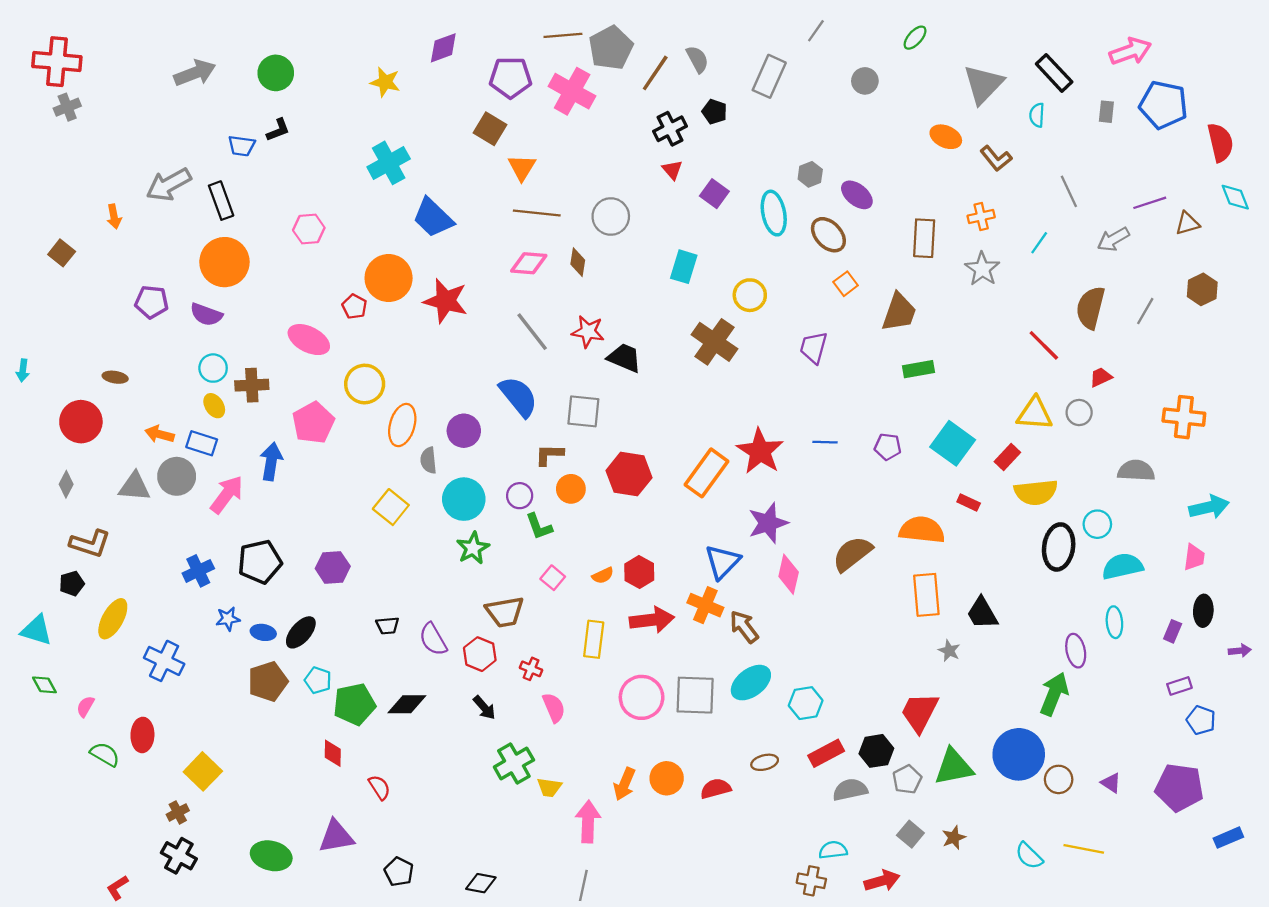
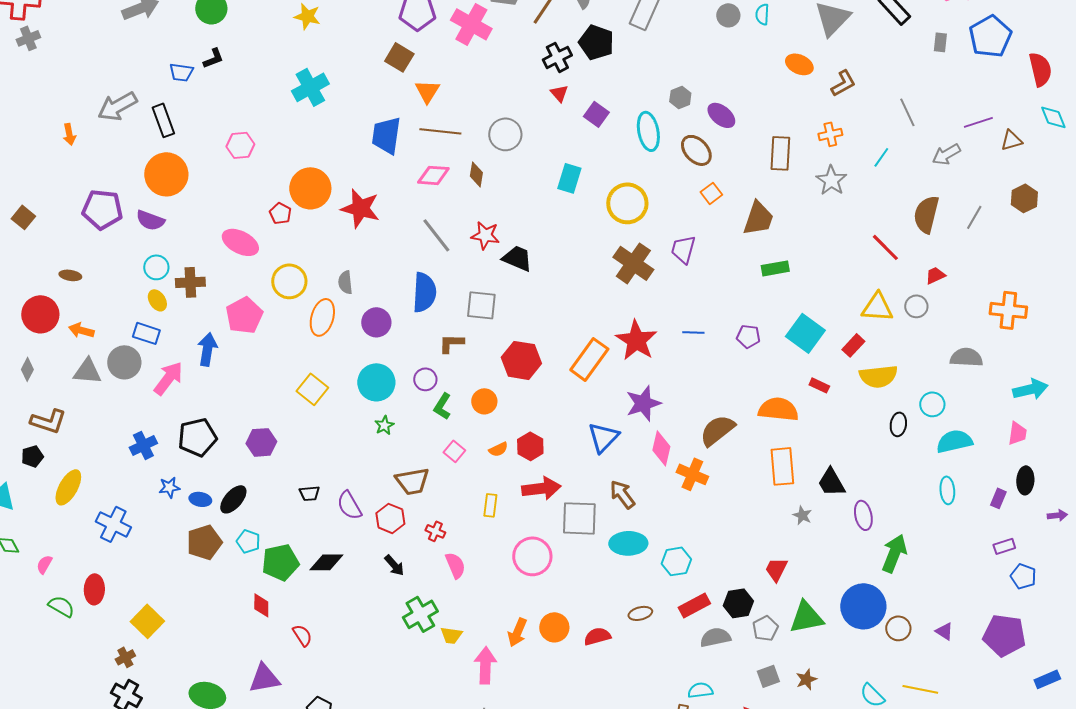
blue pentagon: (1163, 105) -> (990, 36), turned 30
black pentagon: (714, 112) -> (596, 42), size x1.6
cyan semicircle: (1037, 115) -> (762, 14), moved
brown L-shape: (996, 158) -> (843, 83), turned -80
blue trapezoid: (433, 218) -> (386, 135), moved, turned 54
brown square: (62, 253) -> (23, 217), moved
yellow circle: (750, 295) -> (627, 203), size x1.4
purple pentagon: (152, 302) -> (102, 209), size x1.4
brown cross: (714, 342) -> (633, 263), moved
blue semicircle: (518, 397) -> (424, 292), turned 42
orange arrow: (160, 434) -> (81, 330), moved
gray semicircle: (428, 460) -> (345, 282), moved
orange circle: (571, 489) -> (484, 401), moved
green L-shape: (539, 526) -> (442, 406), turned 52
black ellipse: (1059, 547) -> (898, 424), size x0.6
green star: (473, 548) -> (384, 425), size x0.7
orange cross: (705, 605) -> (692, 474), moved
yellow rectangle: (594, 639) -> (490, 505), size x0.7
purple ellipse: (1076, 651) -> (863, 515), moved
cyan ellipse: (751, 683) -> (628, 543), turned 36
gray square: (695, 695) -> (579, 518), moved
red trapezoid: (920, 712) -> (776, 569), size x0.7
gray square: (910, 834) -> (768, 676), turned 30

